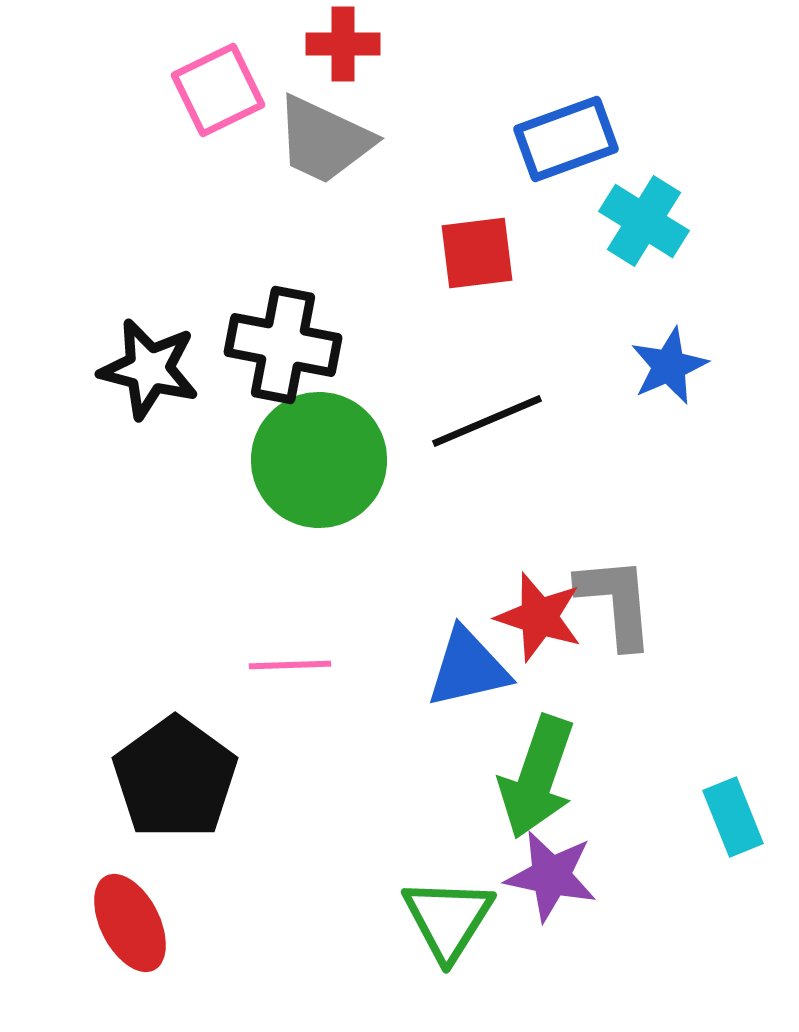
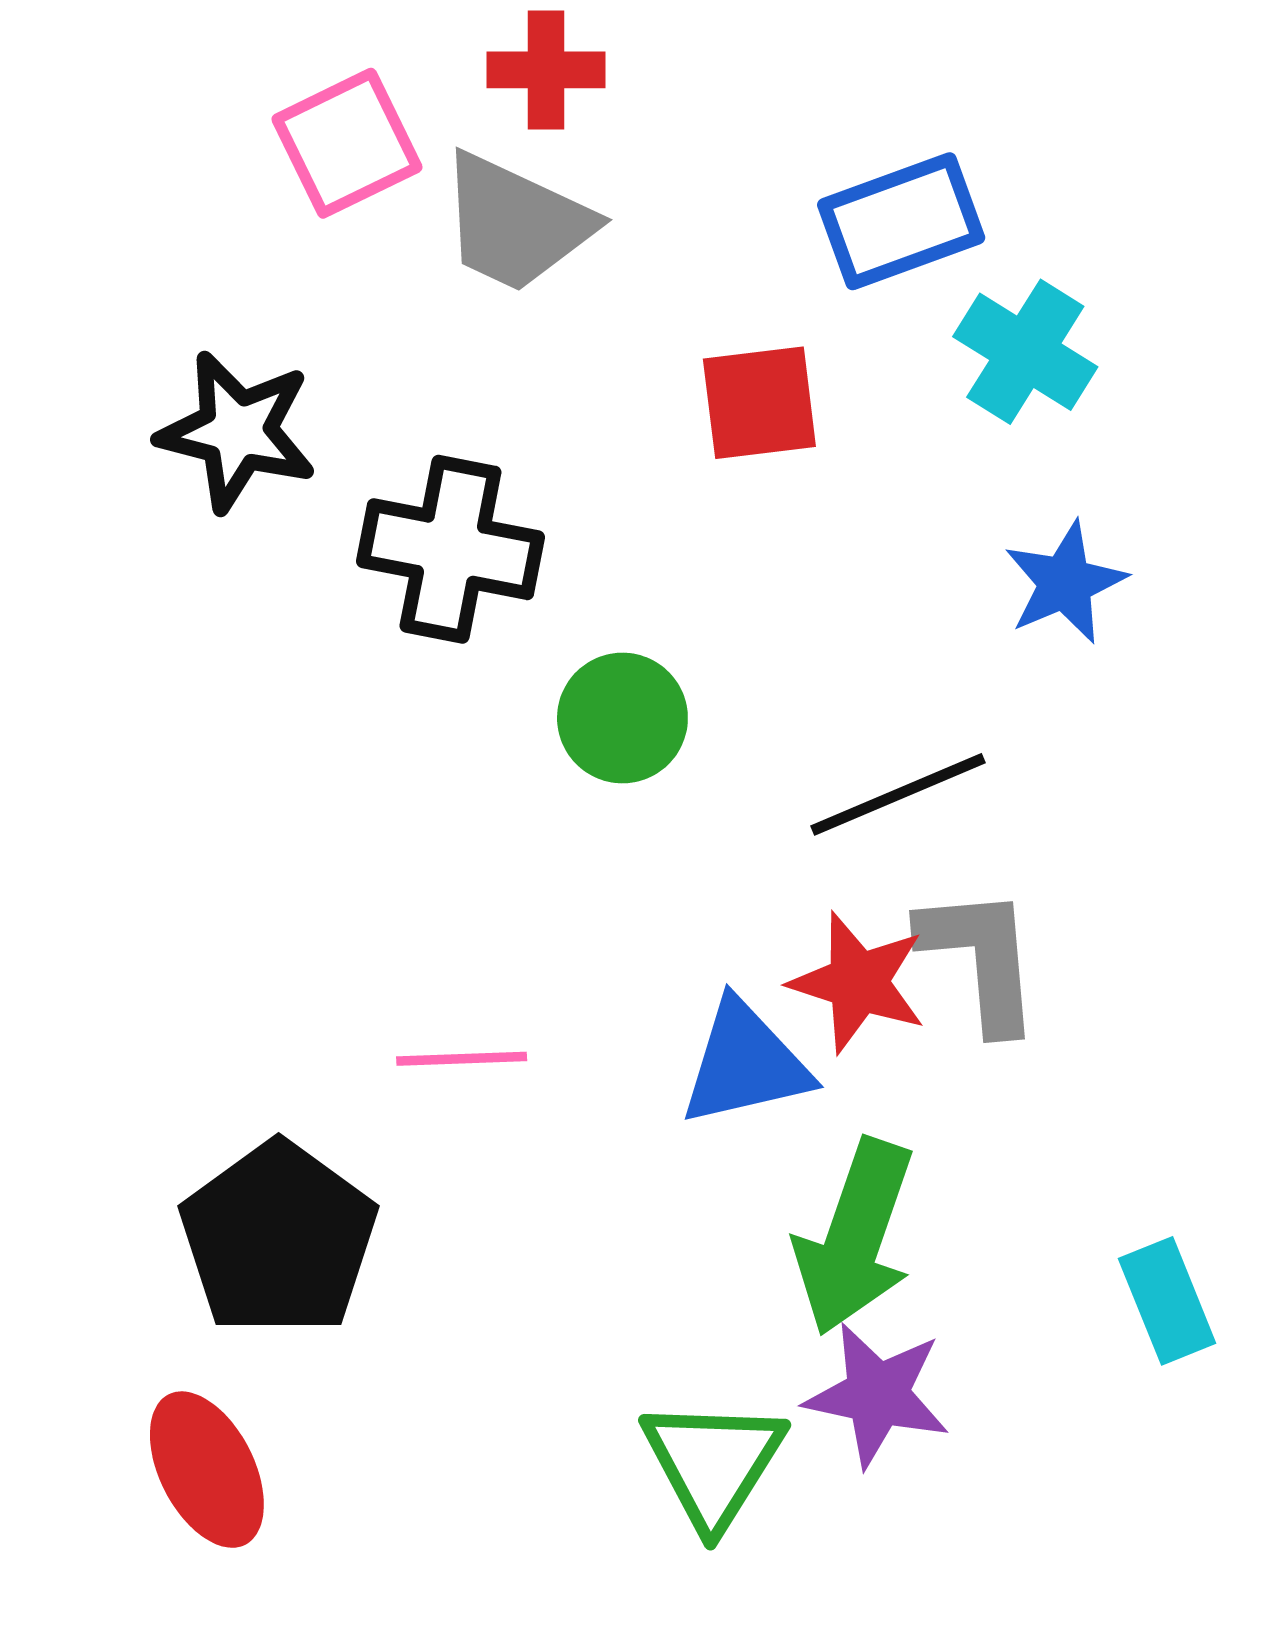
black star: (149, 369) -> (237, 431), moved
black line: (487, 421) -> (898, 794), moved
green circle: (319, 460) -> (622, 718), moved, size x0.6

